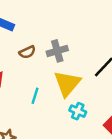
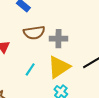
brown semicircle: (27, 52) -> (34, 33), size x1.5

